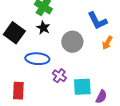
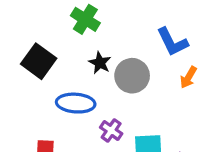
black star: (43, 28) -> (100, 63), moved

